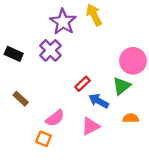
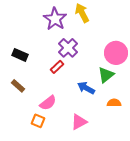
purple cross: (50, 50) -> (68, 48), moved
black rectangle: (14, 54) -> (20, 55), moved
red rectangle: (83, 84) -> (57, 67), moved
pink triangle: (91, 126) -> (79, 122), moved

